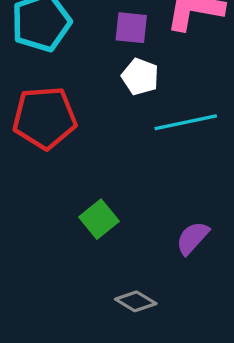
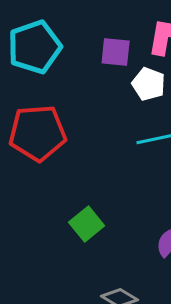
white pentagon: (140, 77) -> (149, 84), moved

